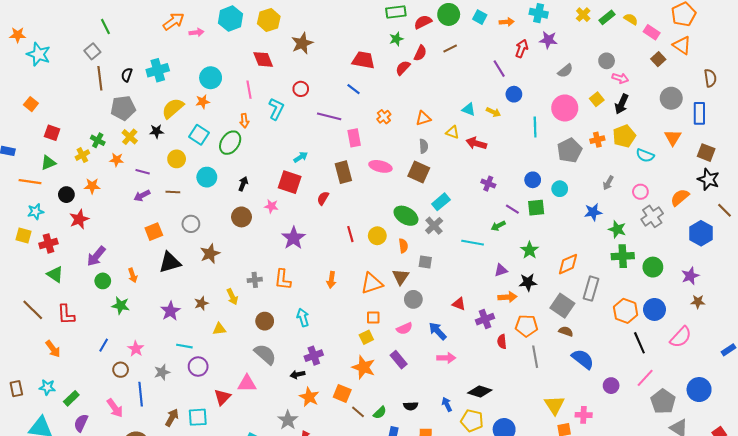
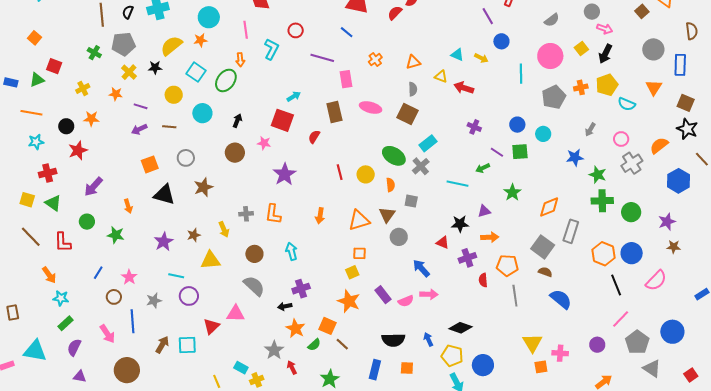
green cross: (98, 140) -> (94, 53), moved
green triangle: (48, 163) -> (37, 80), moved
yellow square: (24, 236) -> (27, 200), moved
black triangle: (170, 262) -> (164, 195), turned 30
green circle: (103, 281) -> (87, 222), moved
black star: (528, 282) -> (460, 224), moved
pink semicircle: (404, 328) -> (406, 301), moved
yellow triangle: (219, 329) -> (210, 260), size x1.5
purple circle: (611, 386) -> (597, 345), moved
cyan star: (47, 387) -> (61, 298), moved
black semicircle: (411, 406) -> (393, 340), size x1.6
green semicircle: (380, 413) -> (314, 345), moved

